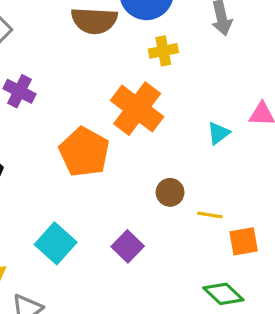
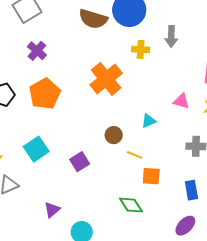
yellow cross: (163, 51) -> (141, 49), moved
cyan triangle: (219, 133) -> (149, 121), moved
orange pentagon: (84, 152) -> (45, 94), moved

